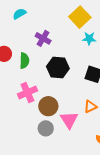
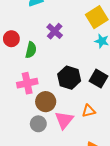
black hexagon: (58, 67) -> (69, 78), moved

